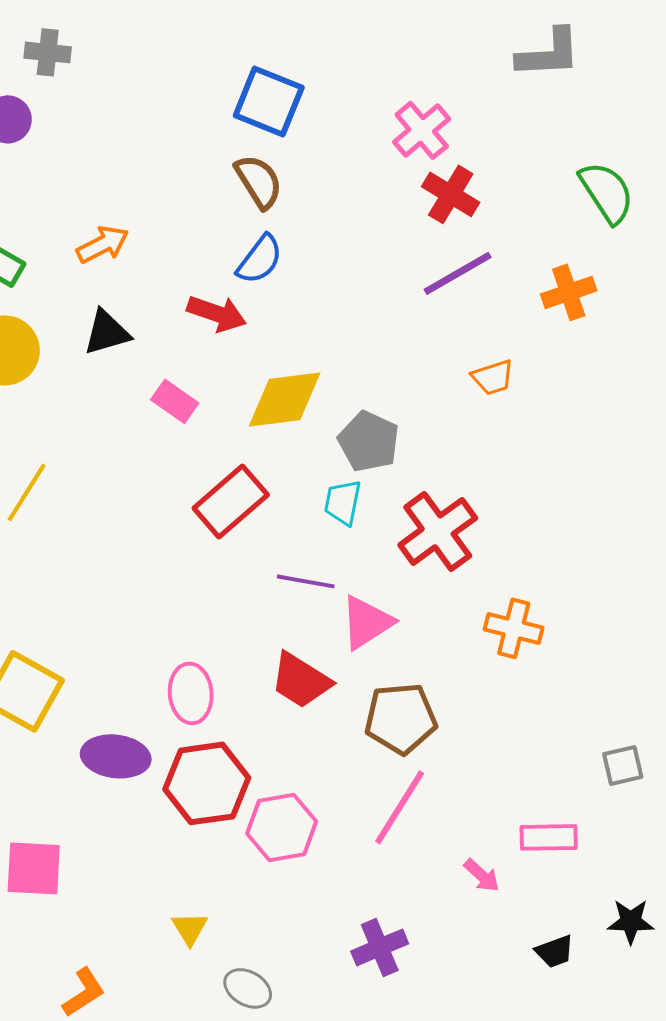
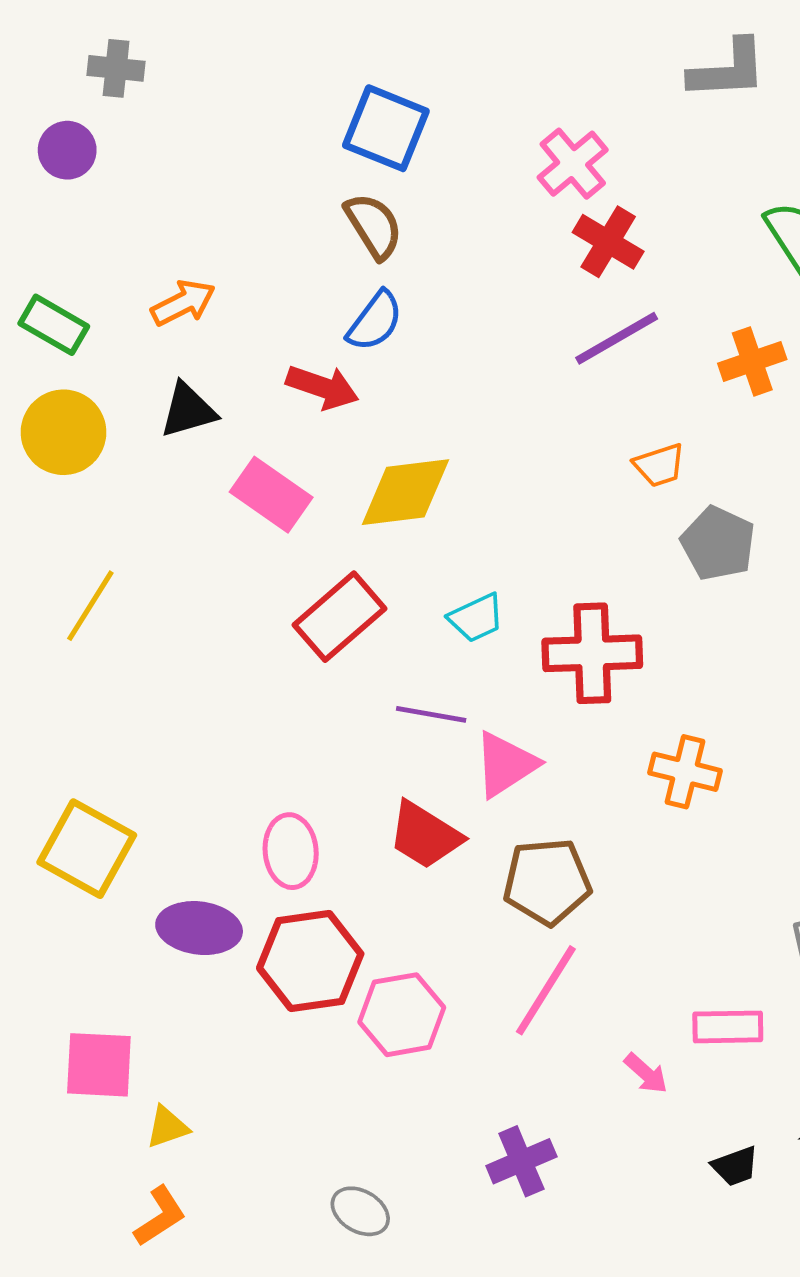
pink rectangle: (175, 401) -> (271, 495), size x1.4
gray pentagon: (369, 441) -> (718, 543), moved
cyan trapezoid: (343, 502) -> (476, 618), turned -126
red cross: (438, 531) -> (592, 653), turned 34
yellow triangle: (190, 928) -> (167, 1127), moved, turned 42

